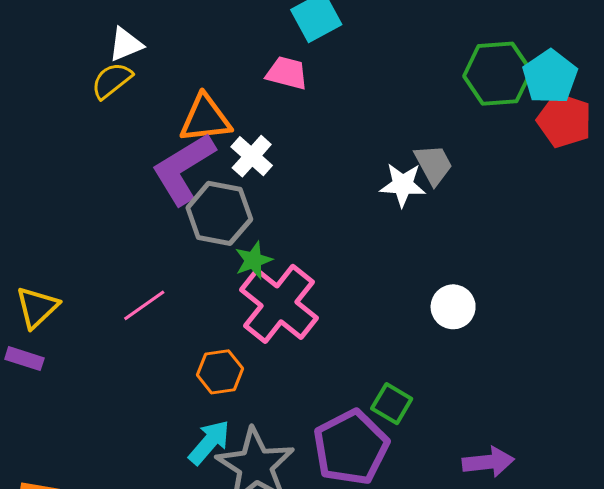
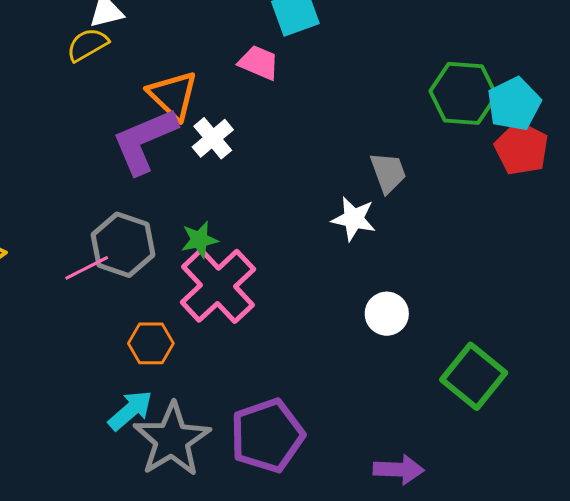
orange triangle: (205, 119) -> (173, 95), turned 42
white star: (403, 185) -> (354, 219), moved
gray hexagon: (219, 213) -> (123, 245), moved
green square: (392, 404) -> (474, 376), moved, size x1.6

